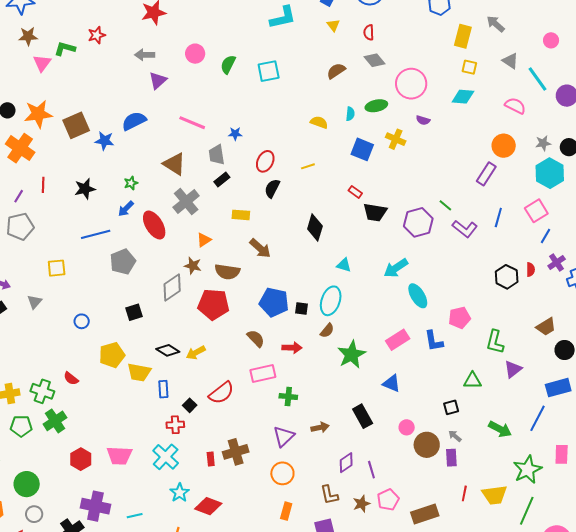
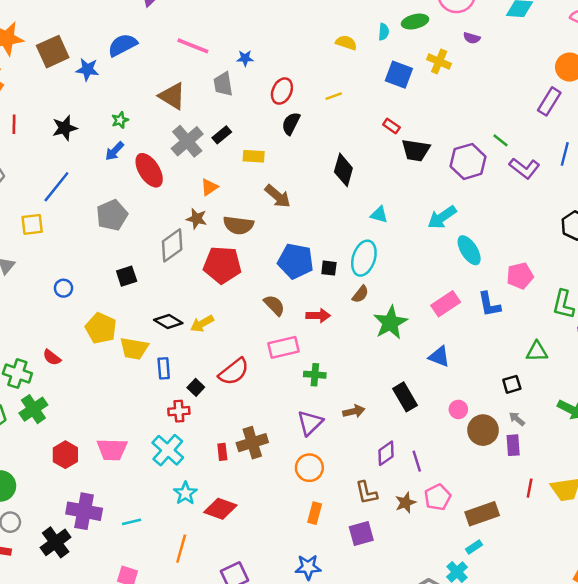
black rectangle: (222, 179) -> (222, 135), moved
blue line: (96, 234) -> (56, 187), moved, turned -36
yellow pentagon: (112, 355) -> (101, 328), turned -30

